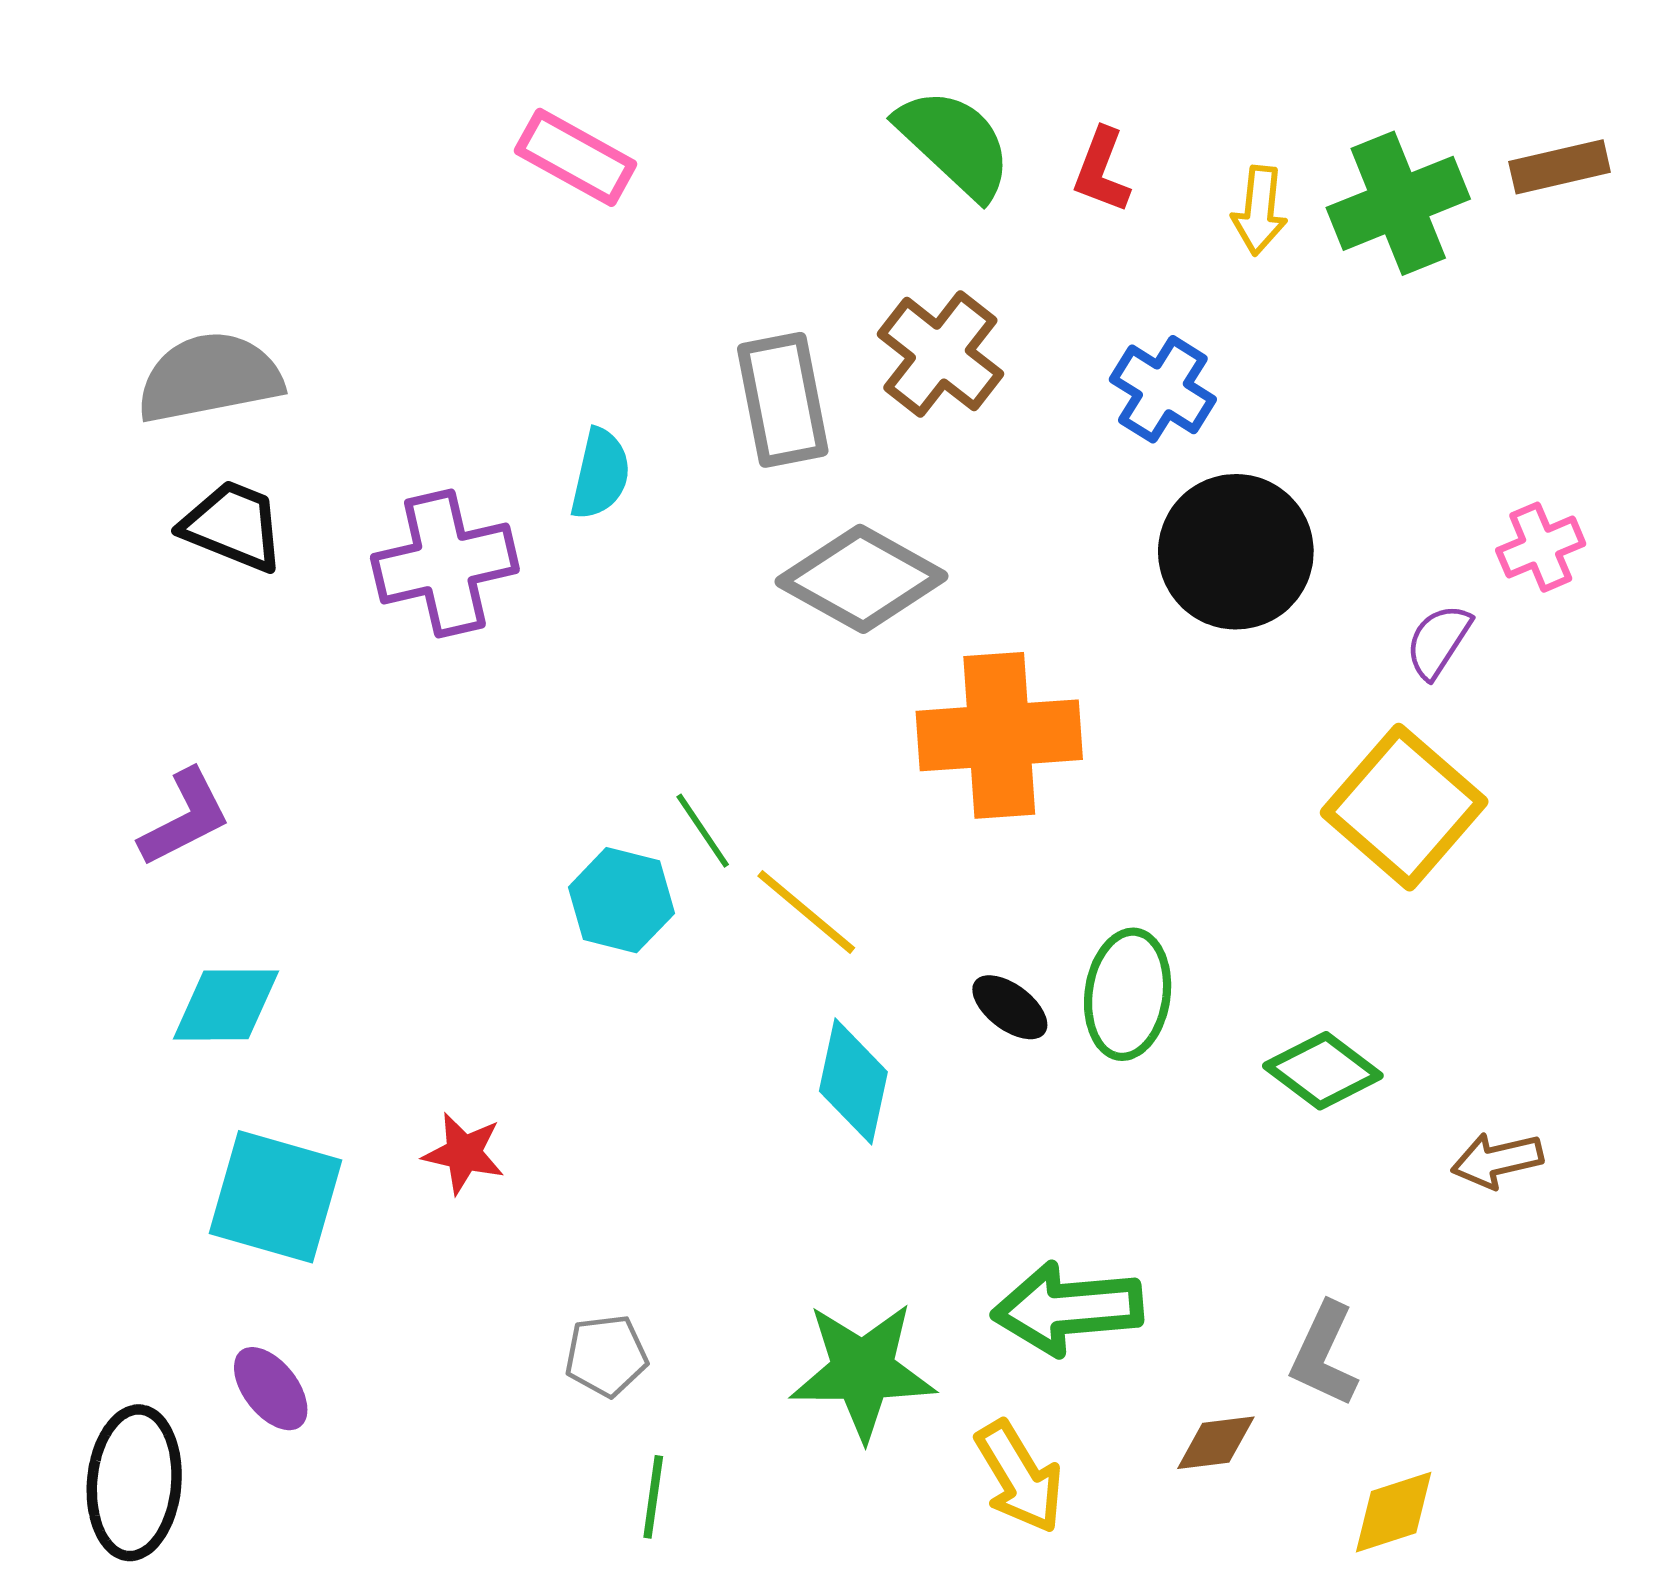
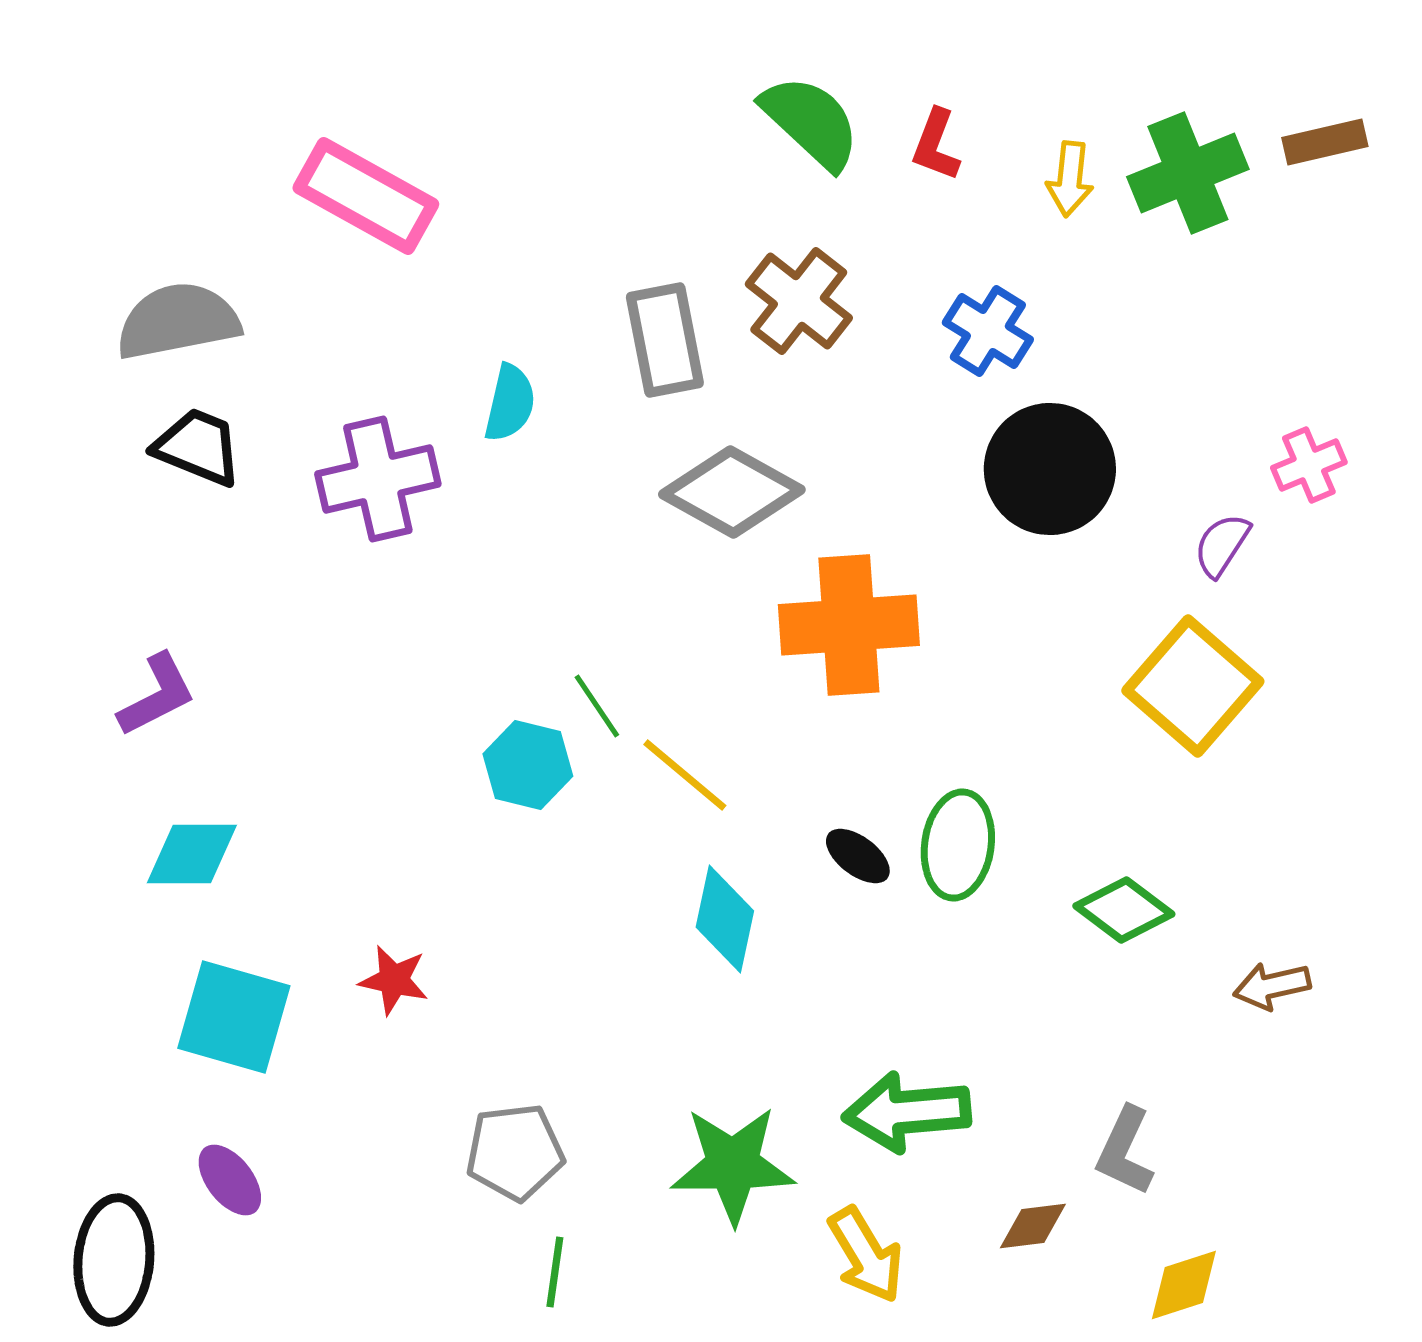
pink rectangle: (576, 157) -> (366, 196), moved, size x1.4
gray pentagon: (606, 1356) -> (515, 1152), size x1.4

